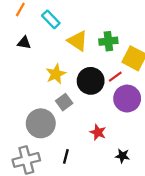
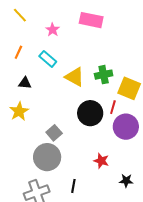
yellow star: (56, 74) -> (19, 111), moved
red line: (115, 77) -> (113, 107), turned -32
gray square: (64, 102) -> (54, 133), moved

